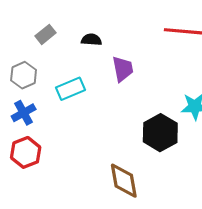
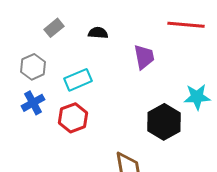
purple trapezoid: (123, 69) -> (144, 57), moved
red hexagon: (26, 152) -> (73, 118), moved

